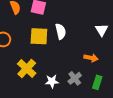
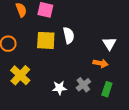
white triangle: (102, 30) -> (109, 44), moved
yellow cross: (27, 69) -> (20, 75), moved

